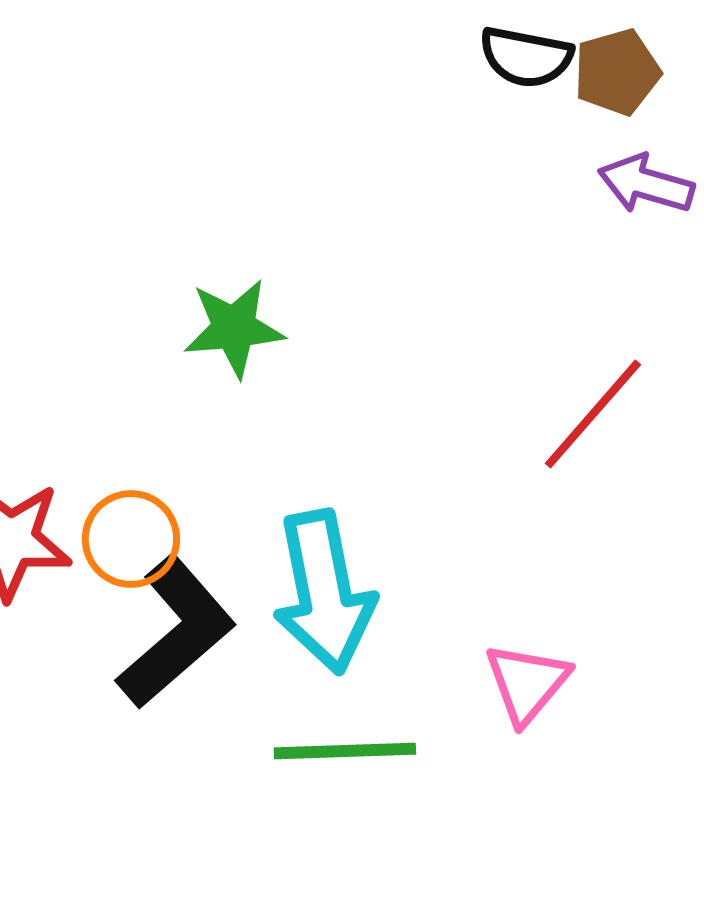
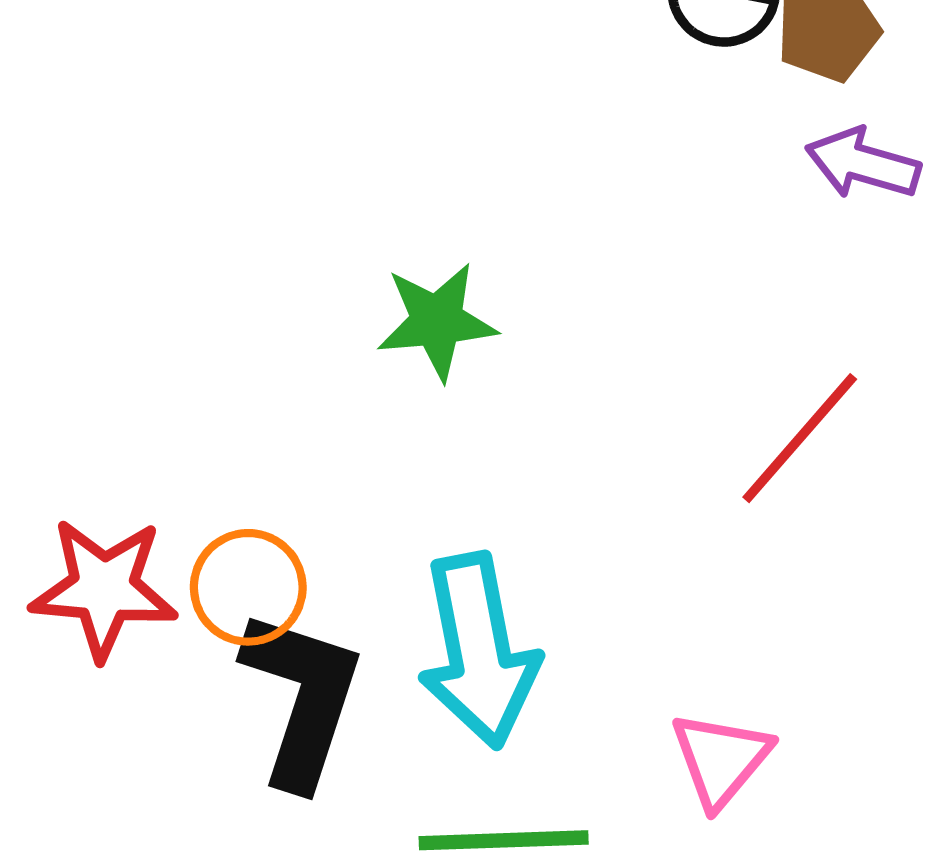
green star: (234, 328) -> (437, 321), moved
black L-shape: (176, 632) -> (302, 698), turned -31

